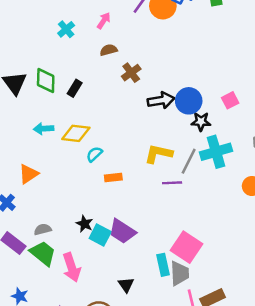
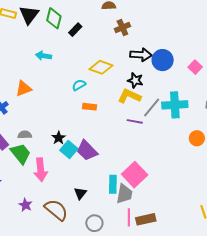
pink square: (230, 100) -> (195, 67), turned -32
black star: (201, 121) -> (135, 80), moved
yellow diamond: (76, 133) -> (101, 67), moved

